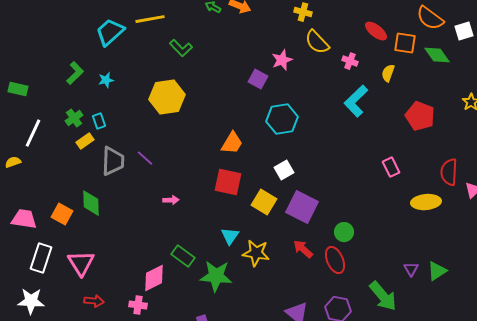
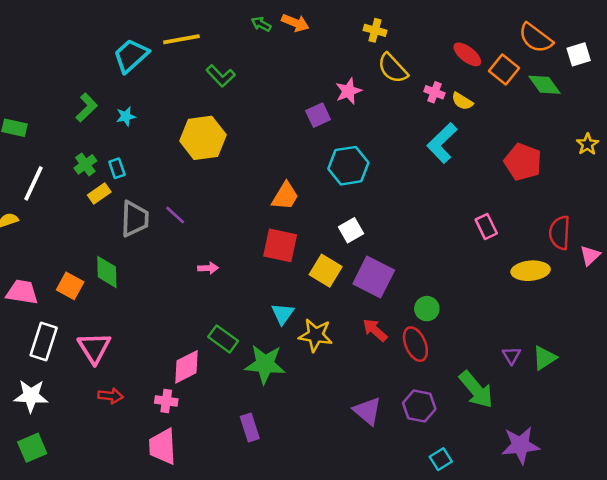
orange square: (405, 43) -> (504, 70), turned 30
yellow semicircle: (388, 73) -> (462, 101), moved, turned -78
purple square: (258, 79) -> (318, 115), turned 36

